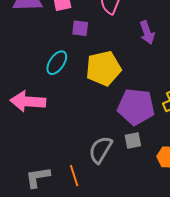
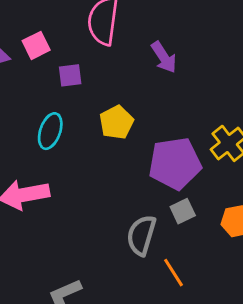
yellow pentagon: (103, 68) -> (116, 122), size x0.7
orange line: (74, 176) -> (174, 273), moved

